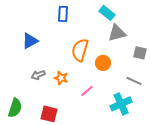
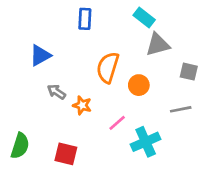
gray arrow: (38, 75) -> (56, 92), moved, turned 56
gray line: (134, 81) -> (181, 109), turned -35
cyan cross: (121, 104) -> (146, 142), moved

